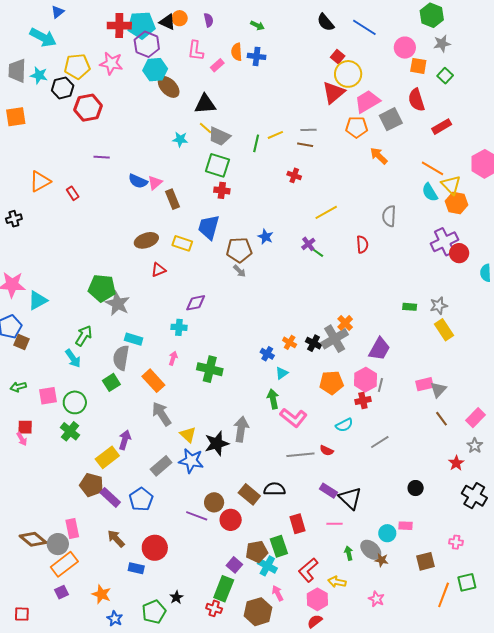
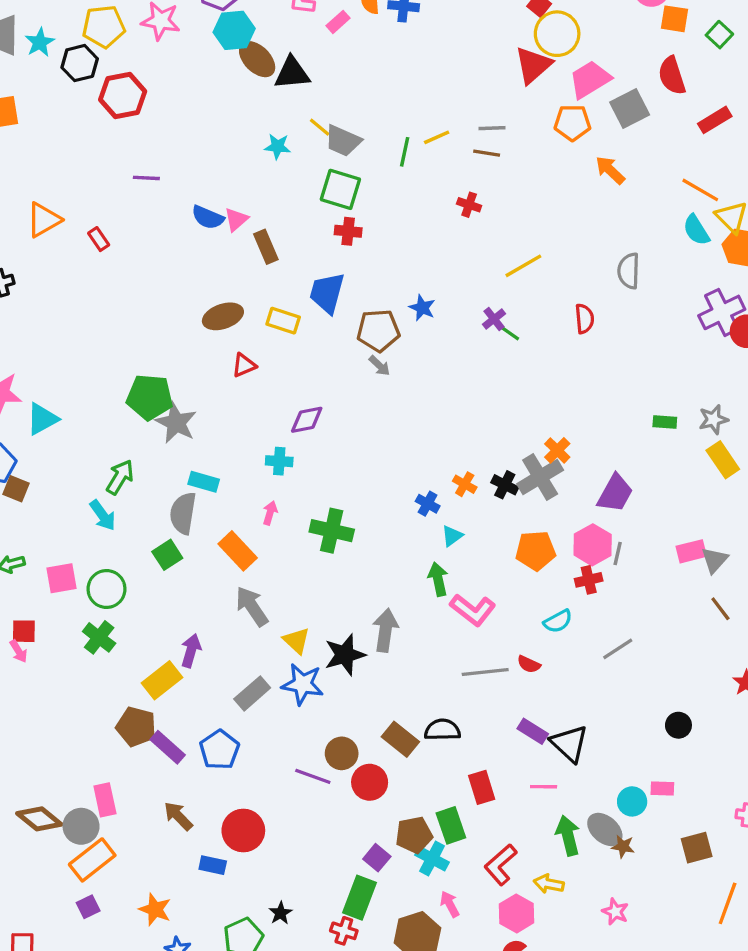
cyan star: (39, 75) -> (40, 42), turned 30
black triangle: (205, 104) -> (292, 73), moved
green arrow: (349, 553) -> (568, 836), size x1.6

